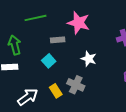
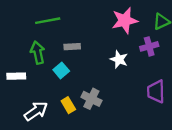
pink star: (79, 23) -> (125, 21), moved, turned -30
green arrow: (15, 45) -> (38, 53), moved
white star: (89, 59) -> (119, 59), moved

